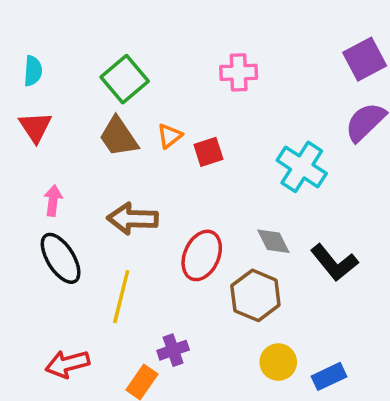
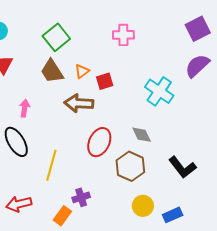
pink arrow: (53, 200) -> (25, 108), moved
brown arrow: (133, 219) -> (79, 103), moved
black L-shape: (334, 263) -> (182, 167), moved

